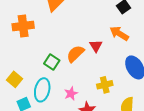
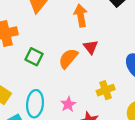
orange arrow: (119, 33) -> (81, 16), moved, turned 54
green square: (52, 62) -> (34, 57), moved

